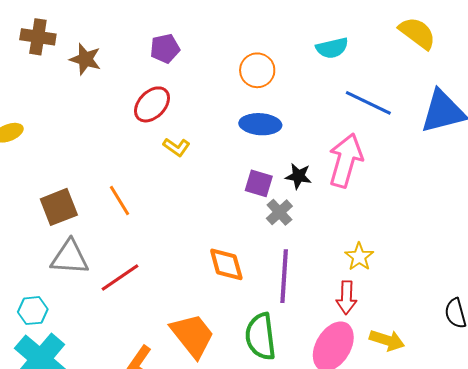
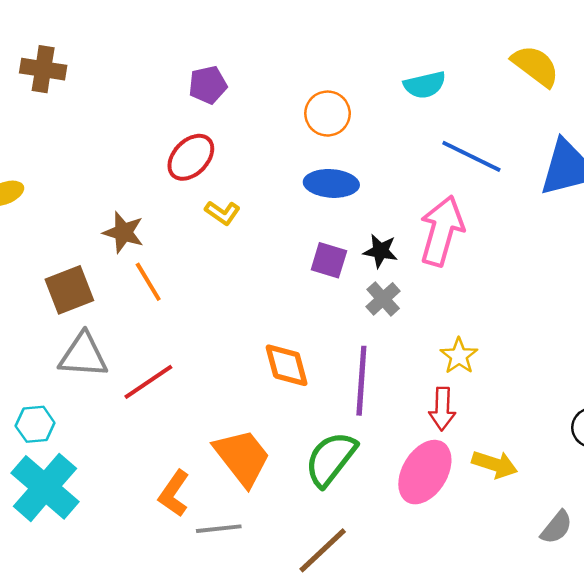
brown star: (85, 59) -> (123, 232), moved
gray cross: (279, 212) -> (383, 299), moved
green semicircle: (261, 337) -> (331, 459), turned 45

